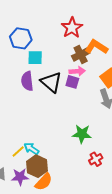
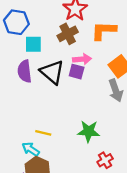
orange L-shape: (96, 47) -> (104, 31), turned -30
brown cross: (81, 55) -> (68, 34), moved
yellow line: (18, 152) -> (43, 133), moved, turned 56

